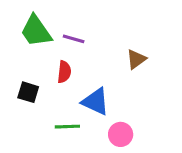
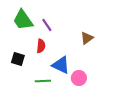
purple line: (74, 39) -> (47, 25), turned 40
pink circle: (121, 134) -> (79, 78), moved

